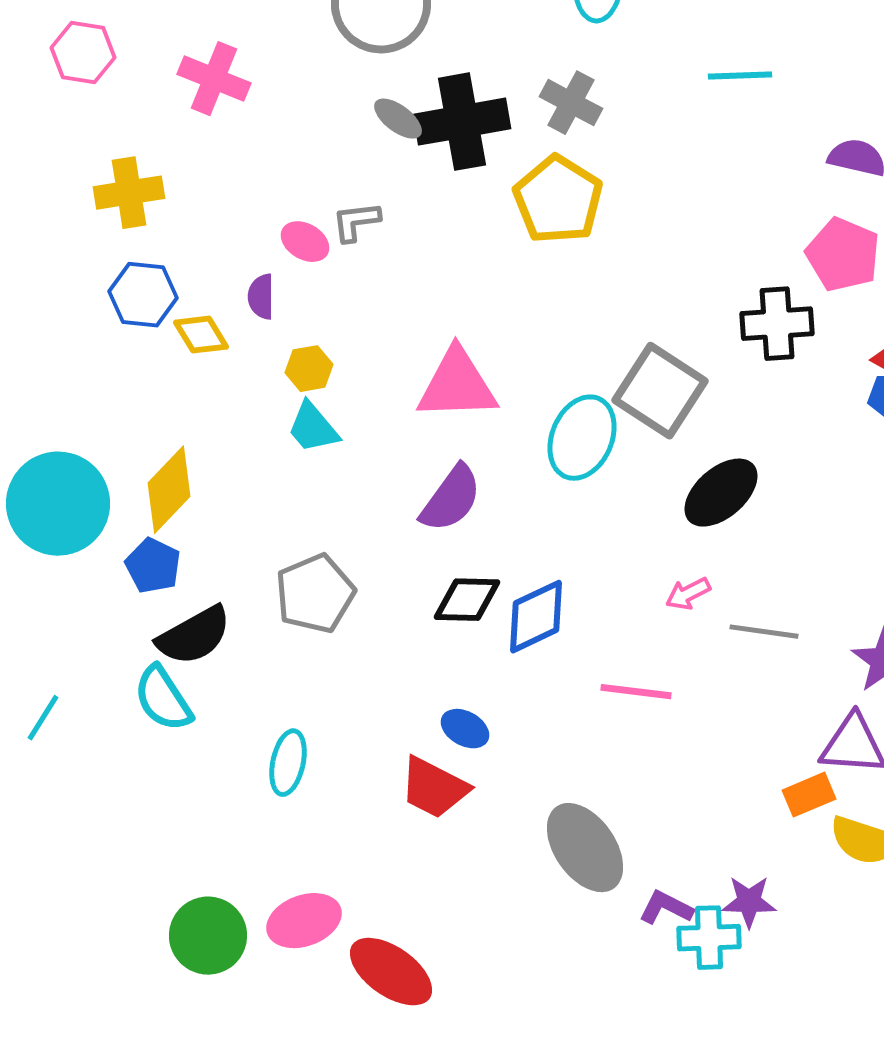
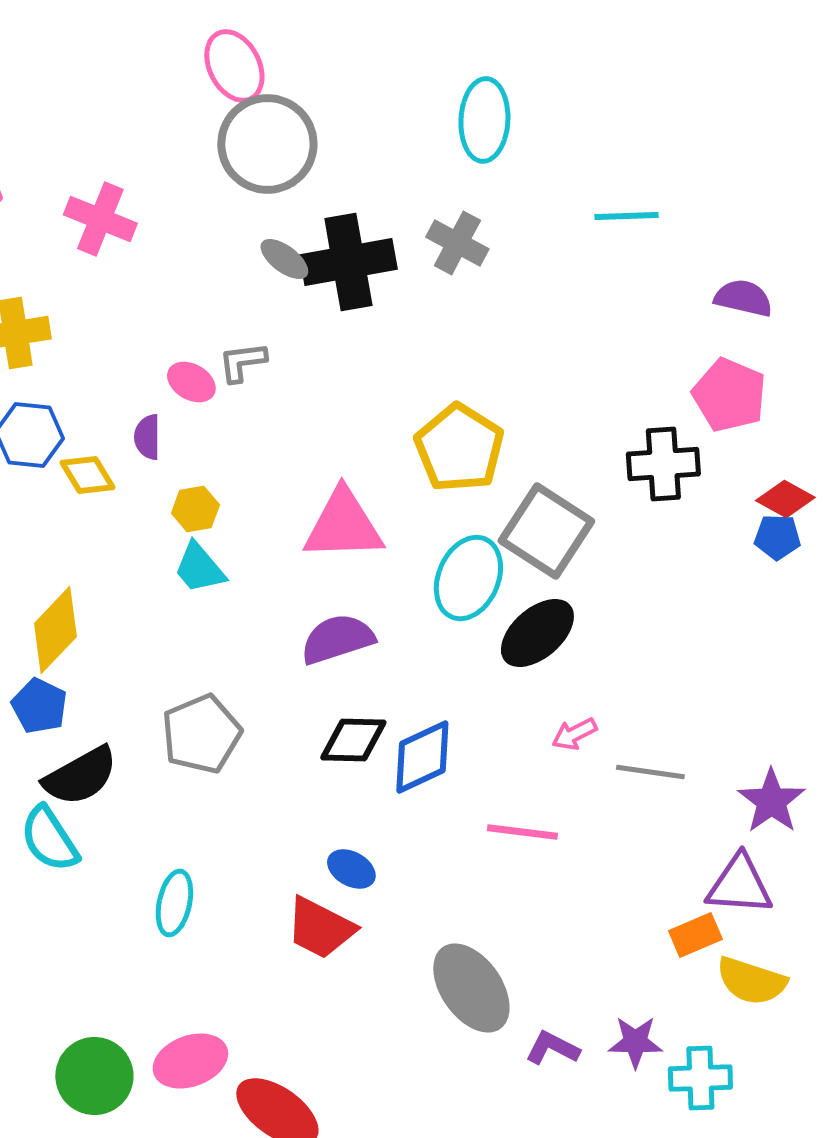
yellow pentagon: (558, 200) -> (459, 448), moved
black ellipse: (721, 493) -> (537, 633), moved
purple semicircle: (451, 499) -> (337, 639), turned -144
cyan cross: (709, 938) -> (700, 1078), moved

